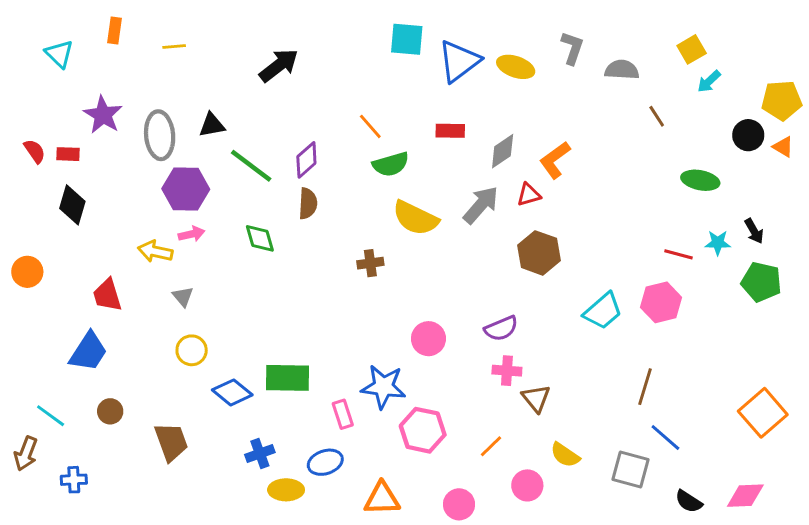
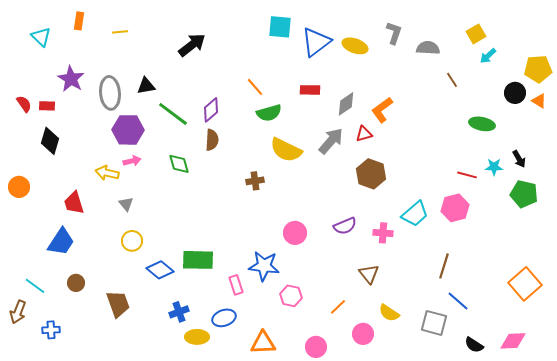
pink cross: (507, 371) -> (383, 233), moved
pink hexagon: (423, 430) -> (291, 296), size x0.7

